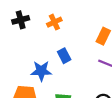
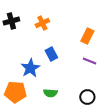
blue star: (41, 71) -> (30, 68), turned -30

